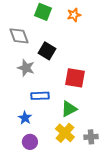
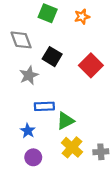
gray star: (26, 68) -> (29, 75), turned 30
red square: (75, 78) -> (91, 65), moved, turned 35
green triangle: (69, 109) -> (65, 121), moved

